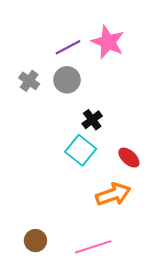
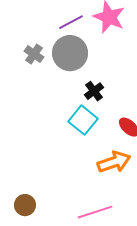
gray circle: (67, 80) -> (70, 53), size x1.4
brown circle: (35, 241) -> (25, 205), moved

